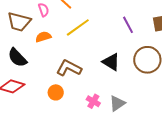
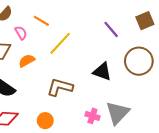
orange circle: (56, 92) -> (45, 121), moved
gray triangle: (117, 103) -> (118, 113), size x1.4

